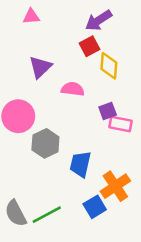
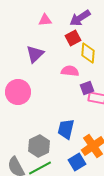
pink triangle: (31, 17) -> (45, 20), moved
pink semicircle: (73, 89) -> (70, 71), moved
gray hexagon: (45, 143) -> (39, 146), moved

